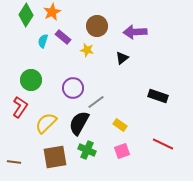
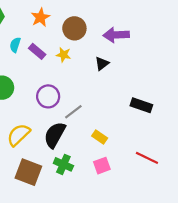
orange star: (52, 12) -> (40, 17), moved
purple rectangle: (63, 37) -> (37, 51), moved
brown square: (55, 157) -> (28, 172), turned 30

